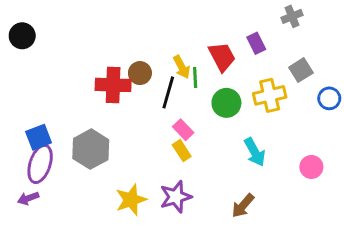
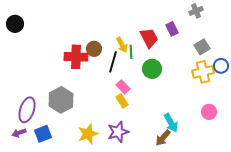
yellow cross: (270, 95) -> (203, 72), moved
blue square: (39, 137) -> (43, 134), moved
cyan arrow: (255, 152) -> (171, 123), moved

